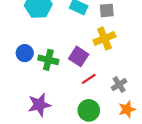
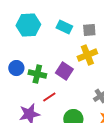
red line: (89, 79) -> (49, 97), moved

